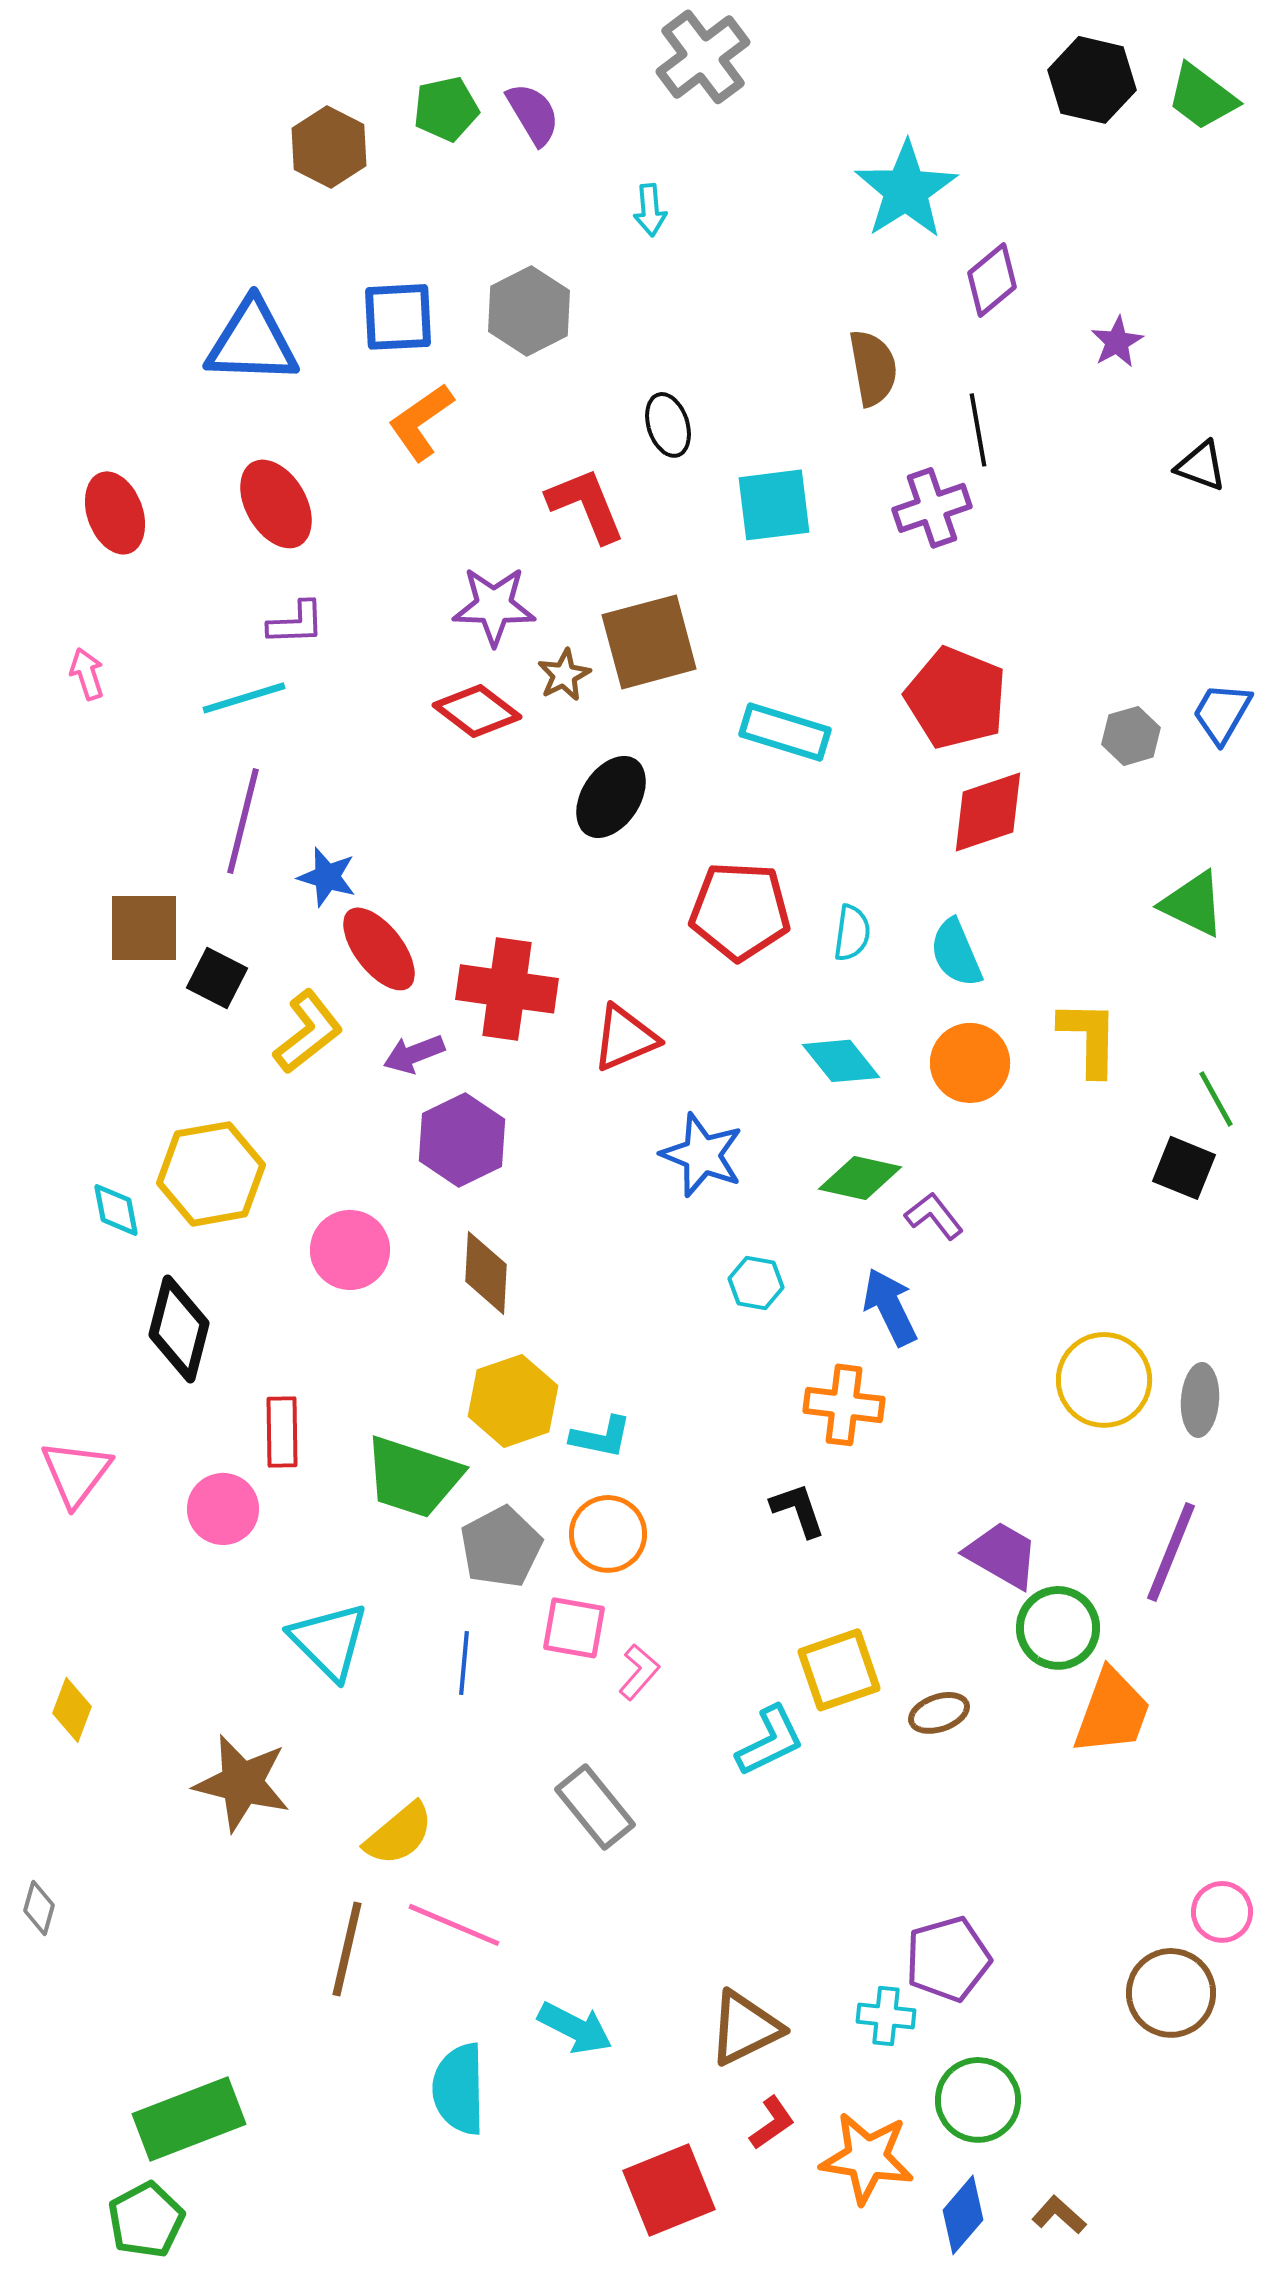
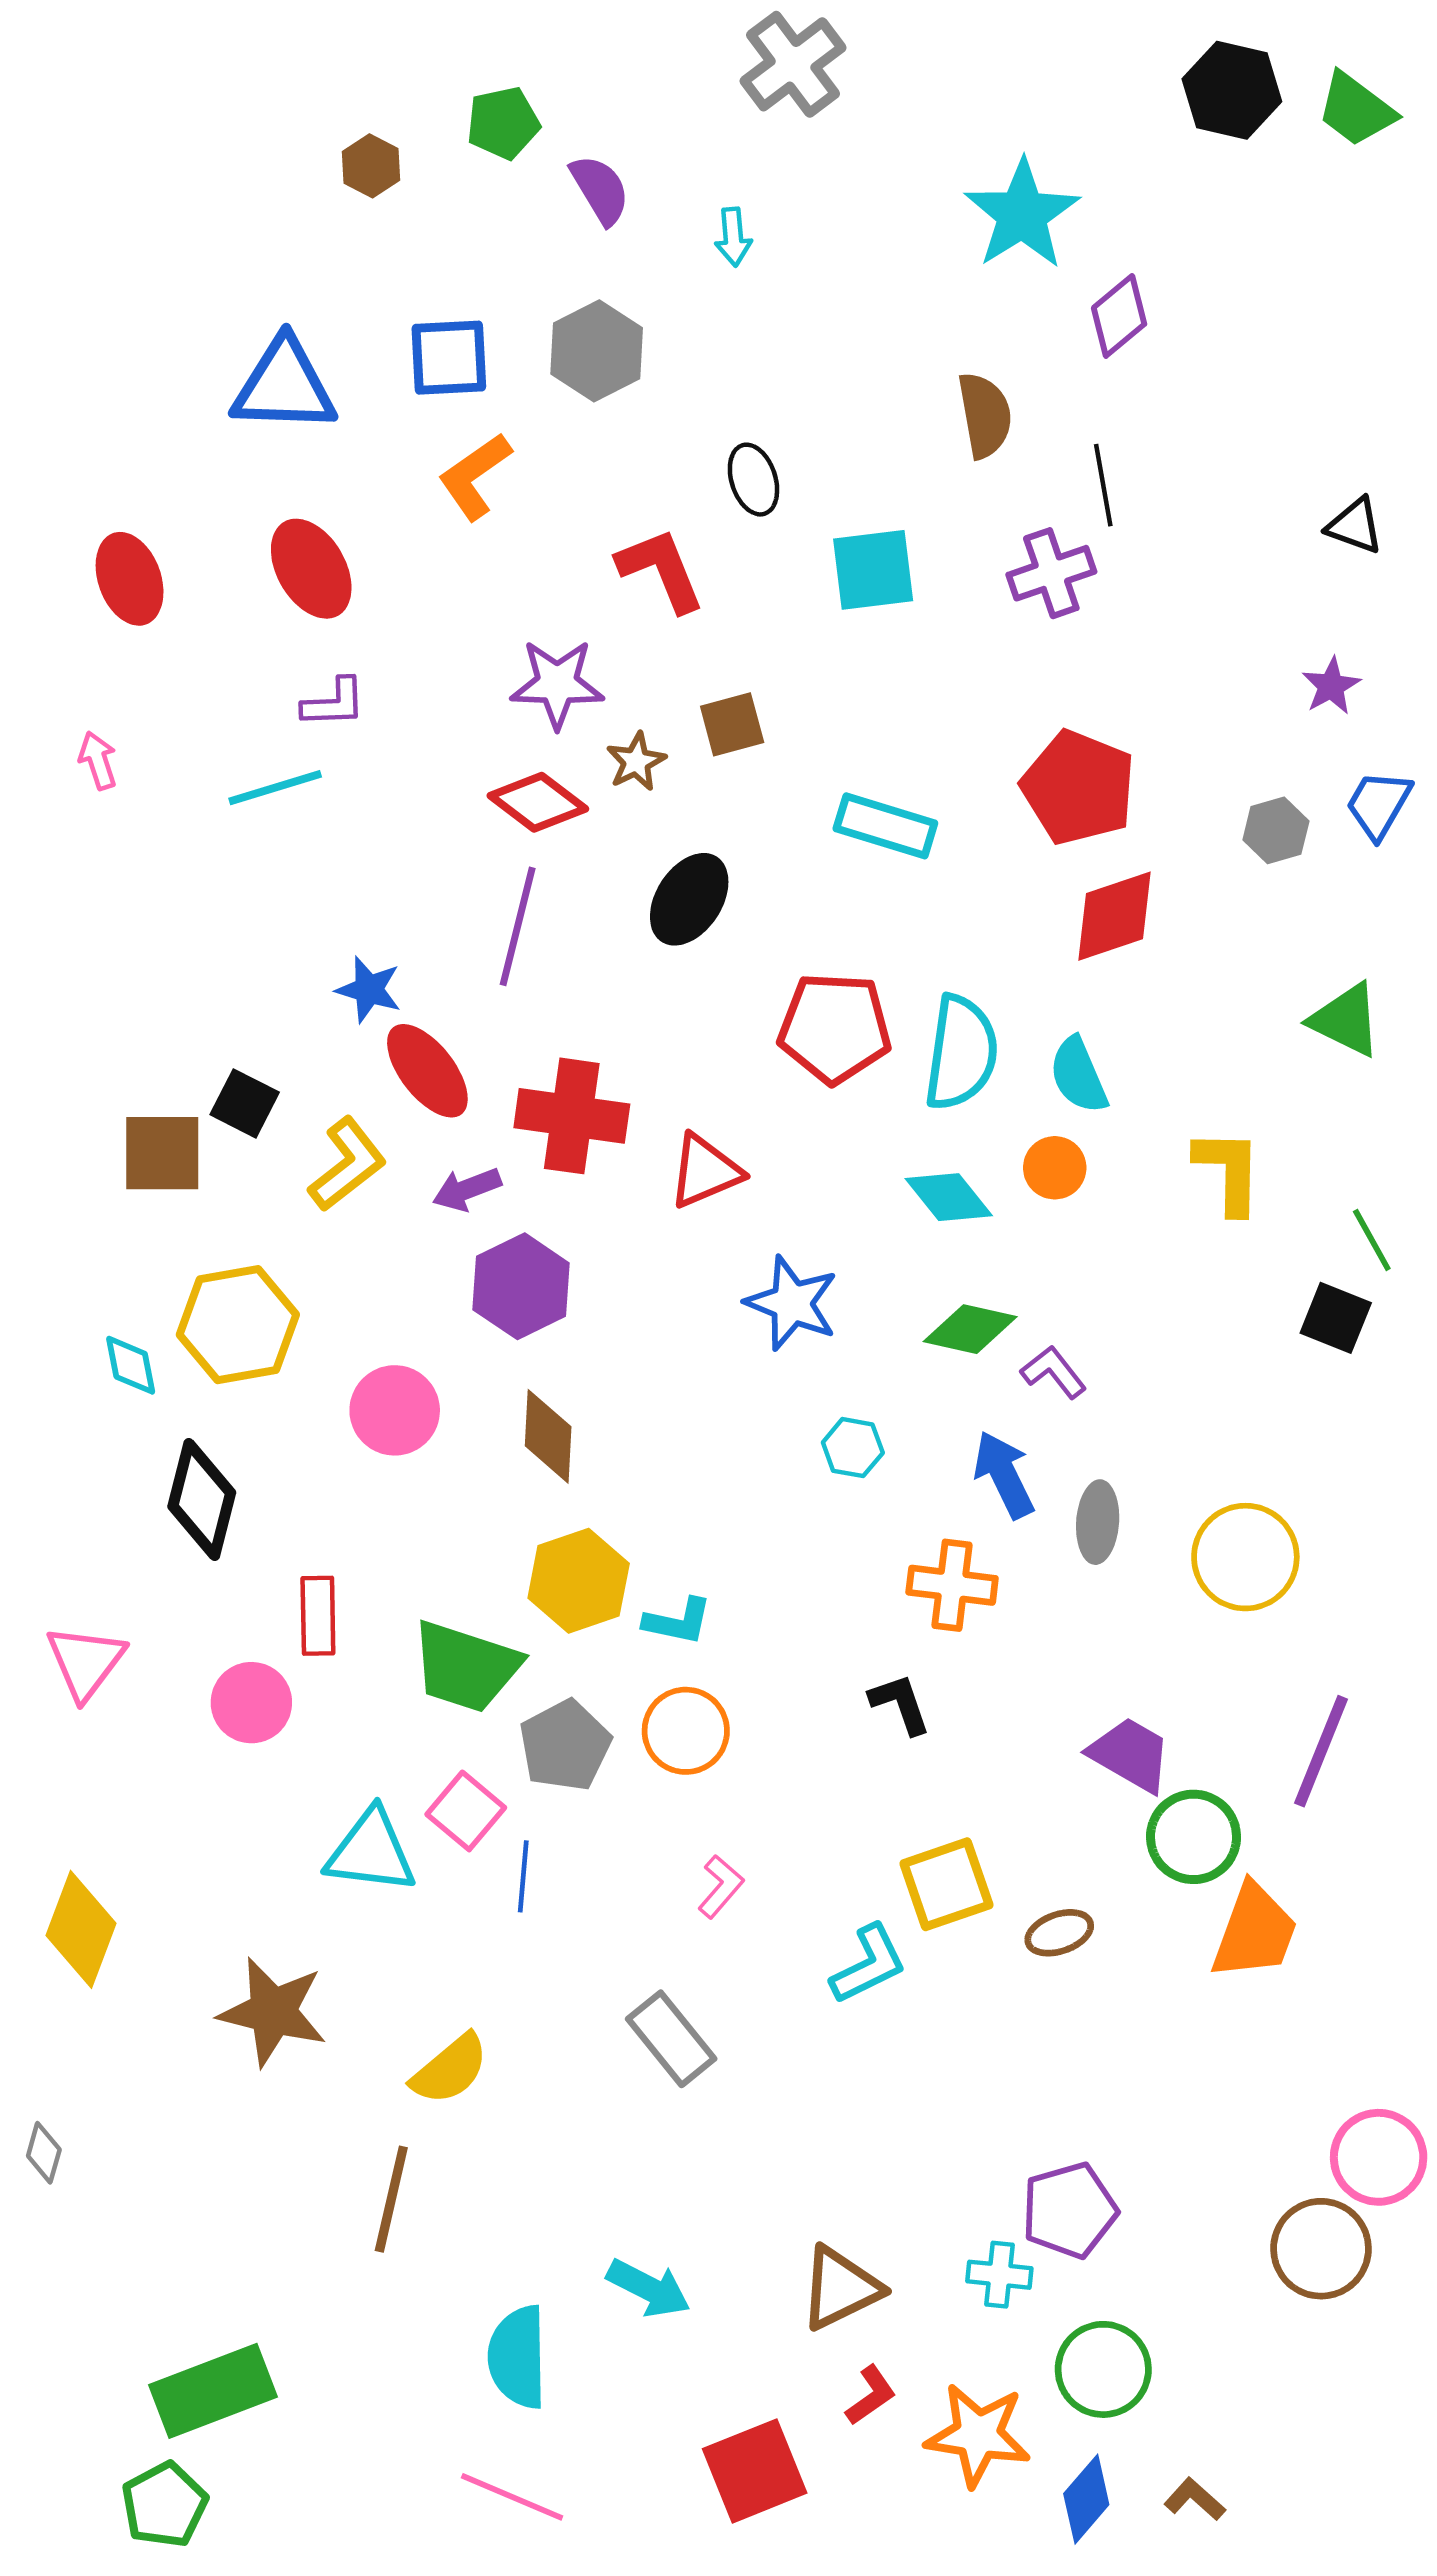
purple semicircle: (533, 114) -> (600, 190), moved
brown hexagon: (329, 147) -> (371, 166), size x0.7
purple star: (1117, 342) -> (1331, 686), moved
brown square: (649, 642) -> (732, 724), size x0.6
purple line: (243, 821) -> (518, 926), moved
brown square: (144, 928) -> (162, 1153), moved
cyan semicircle: (852, 933) -> (961, 1053), size x1.8
orange circle: (970, 1063) -> (1055, 1168), moved, size x0.7
gray ellipse: (1200, 1400) -> (1098, 1522), moved
pink square: (574, 1628) -> (466, 1811), moved, turned 30
cyan triangle: (329, 1641) -> (371, 1852), turned -38
yellow diamond: (72, 1710) -> (81, 1929), size x1.6
pink circle: (1222, 1912) -> (1379, 2157), size x1.4
pink line: (454, 1925) -> (512, 2497), moved

